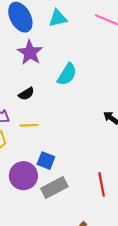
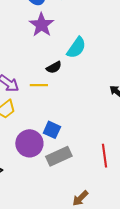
black semicircle: (26, 94) -> (54, 67), moved
yellow line: (29, 125) -> (39, 85), moved

